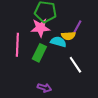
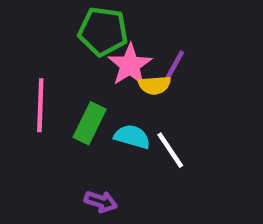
pink star: (40, 28) -> (130, 65), moved, turned -30
cyan semicircle: (58, 42) -> (132, 137), moved

